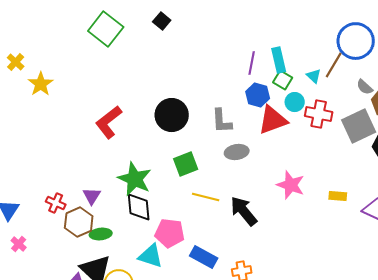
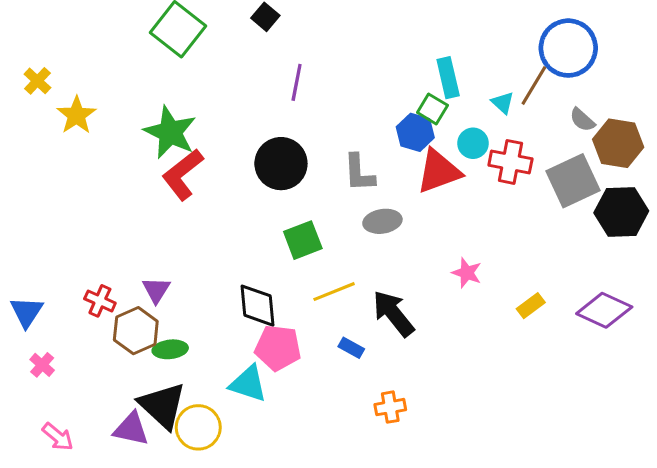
purple line: (252, 63) -> (297, 82), moved
green square: (283, 80) -> (432, 109), moved
green star: (135, 179) -> (170, 132), moved
pink star: (291, 185) -> (467, 273), size x0.7
yellow rectangle: (338, 196) -> (531, 306), moved, turned -42
yellow line: (206, 197) -> (334, 292), turned -36
black diamond: (139, 207) -> (258, 306), moved
blue rectangle: (204, 257) -> (351, 348), moved, size x0.6

